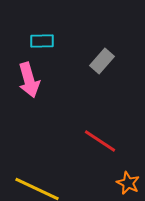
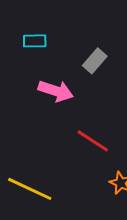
pink arrow: (29, 80) -> (56, 91), moved, turned -56

